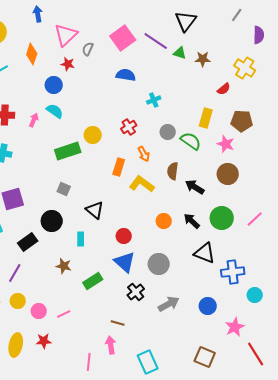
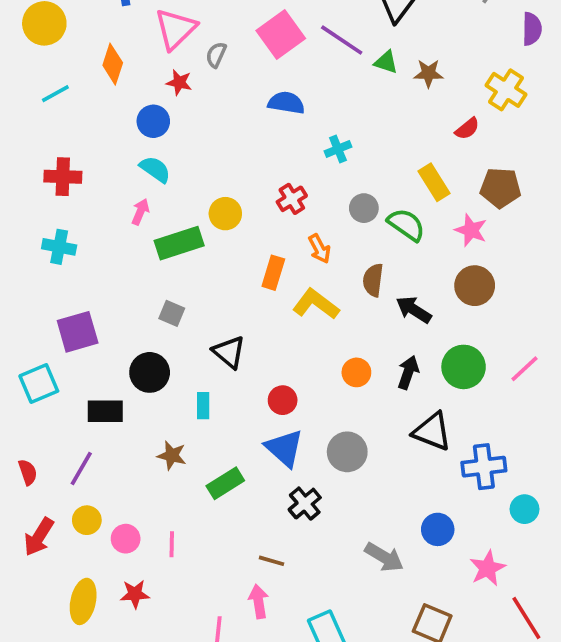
yellow rectangle: (206, 118) -> (434, 182), turned -48
pink arrow: (34, 120) -> (140, 212), moved
black arrow: (192, 221) -> (408, 372), turned 66
black rectangle: (28, 242) -> (105, 411), turned 36
gray arrow: (169, 304) -> (384, 557), moved, turned 60
pink line: (64, 314) -> (172, 544), turned -64

